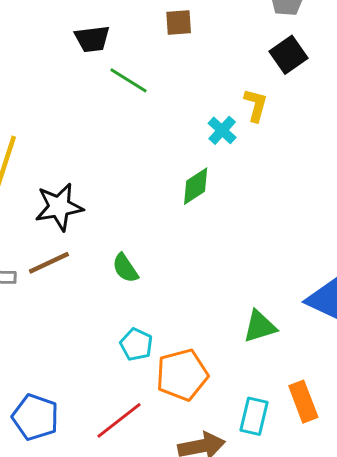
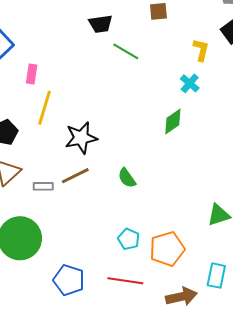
yellow L-shape: (256, 105) -> (201, 50), moved
cyan pentagon: (136, 345) -> (129, 239), moved
red line: (119, 420) -> (125, 281), turned 48

